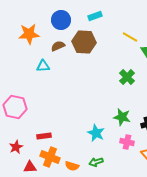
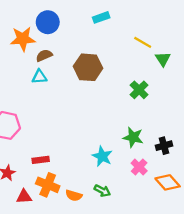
blue circle: (61, 20) -> (48, 22), moved
brown hexagon: (84, 42) -> (88, 67), moved
brown semicircle: (58, 46) -> (44, 55), moved
pink cross: (127, 142) -> (139, 167), turned 32
green arrow: (96, 162) -> (102, 191), turned -136

